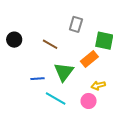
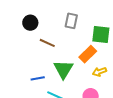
black circle: (14, 40) -> (30, 23), moved
yellow arrow: (98, 85) -> (100, 72), moved

